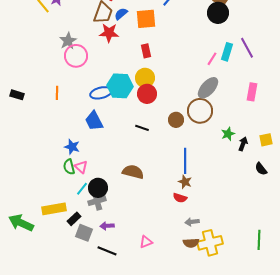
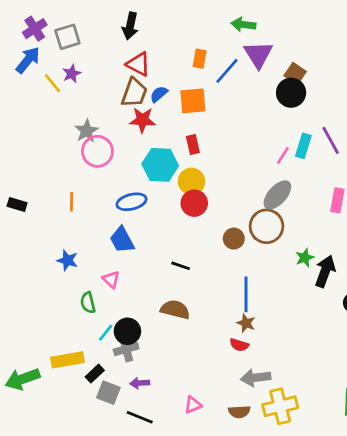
cyan hexagon: (120, 86) -> (160, 165), moved
black line: (142, 128) -> (181, 266), moved
black arrow: (243, 144) -> (325, 271), size x1.6
blue star: (72, 147) -> (67, 260), moved
pink triangle: (81, 167) -> (111, 279), moved
gray arrow: (192, 222) -> (256, 378), size x1.5
green arrow: (21, 223) -> (22, 379), turned -45
brown semicircle: (191, 243) -> (239, 412), moved

